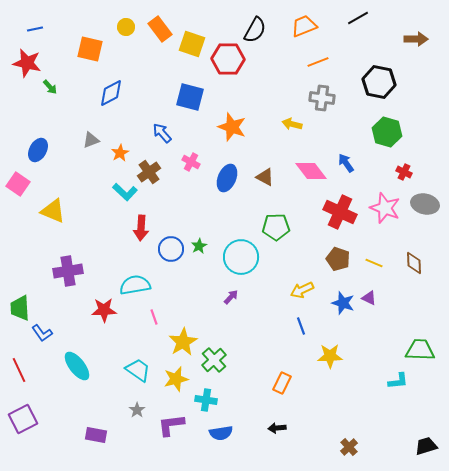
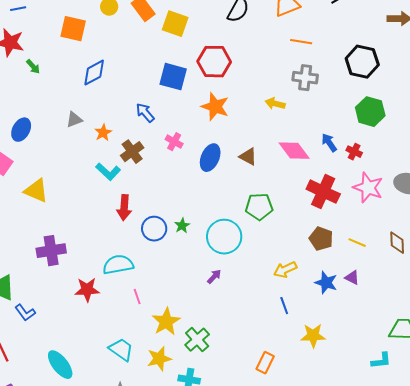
red hexagon: (228, 59) -> (214, 62), moved
orange line: (318, 62) -> (301, 42), turned 30
red cross: (404, 172) -> (354, 152), moved
cyan ellipse: (77, 366) -> (60, 365), moved

